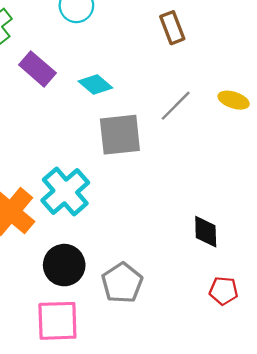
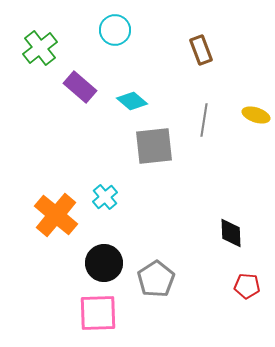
gray line: (176, 106) -> (204, 120), turned -36
cyan cross: (65, 192) -> (105, 197), size x0.6

